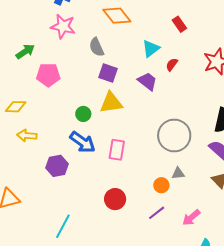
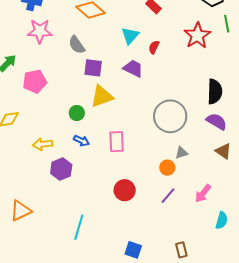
yellow arrow: (27, 136) -> (43, 144), moved
blue arrow: (82, 142) -> (82, 141), size x0.6

